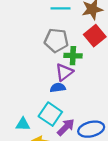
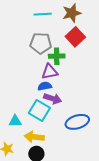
purple triangle: (64, 72) -> (50, 72), turned 30
purple arrow: (66, 127) -> (53, 99), moved, turned 66

